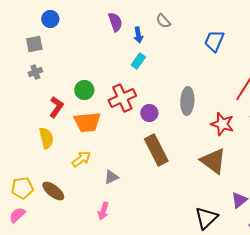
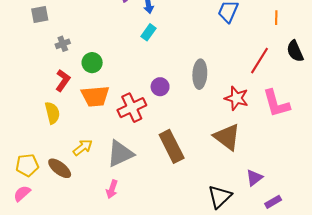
gray cross: (35, 72) -> (63, 44), moved
red cross: (122, 98) -> (132, 108), moved
brown rectangle: (156, 150) -> (172, 146), moved
yellow arrow: (81, 159) -> (83, 147), moved
gray triangle: (111, 177) -> (120, 154), size x1.8

